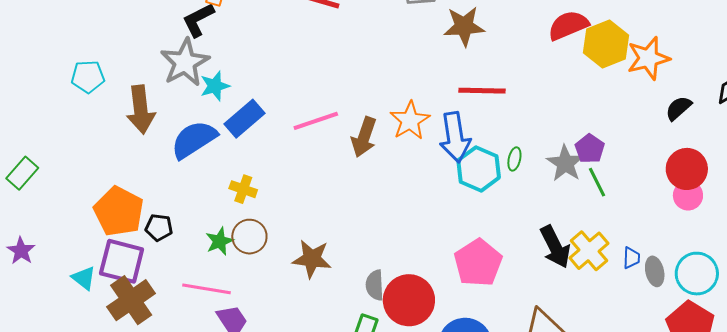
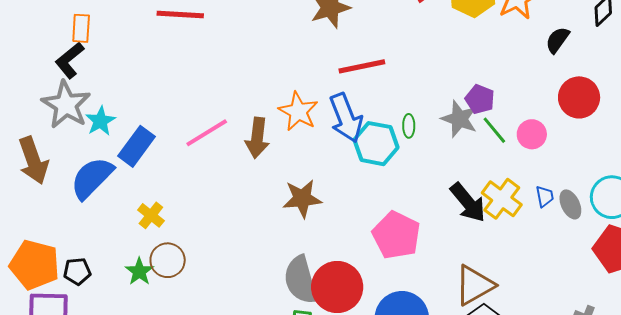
yellow cross: (243, 189) -> (151, 215), turned 32
pink circle: (688, 195) -> (532, 134), moved
brown star: (312, 259) -> (302, 198), moved
gray semicircle: (375, 285) -> (300, 280), size x1.6

